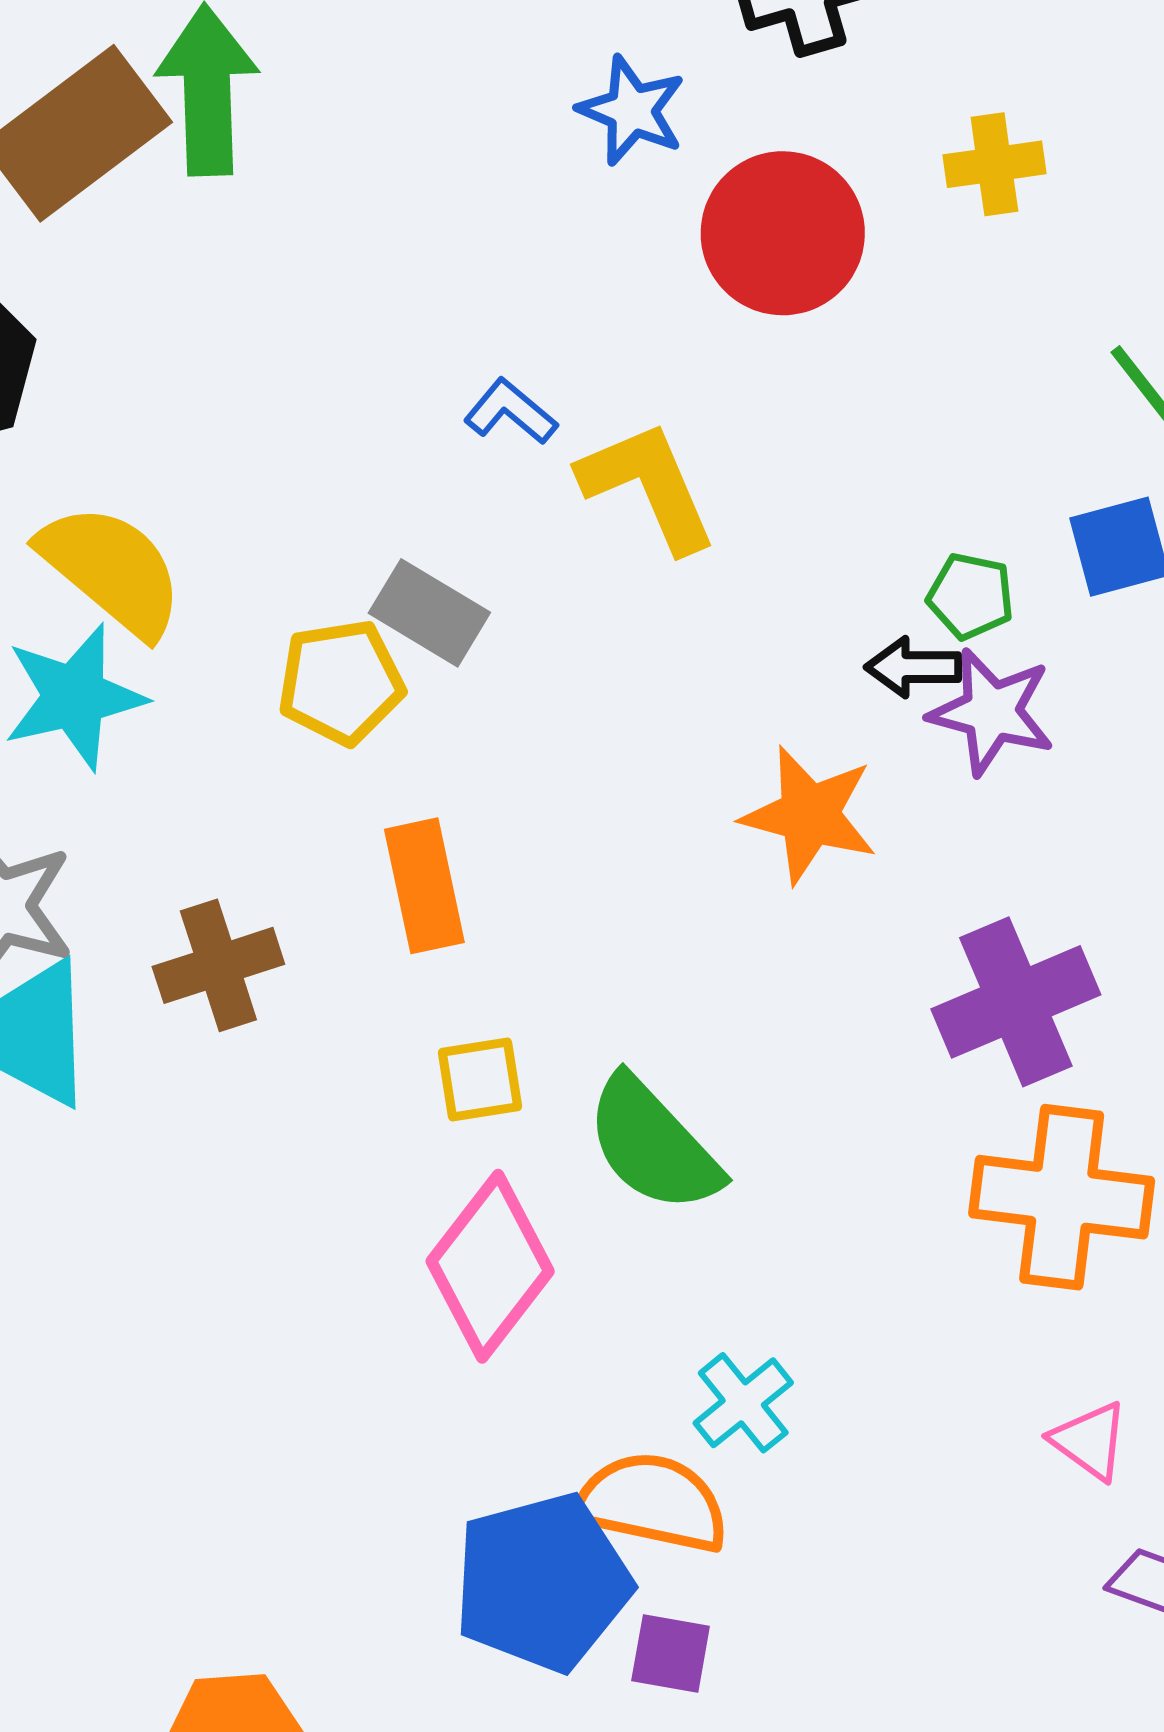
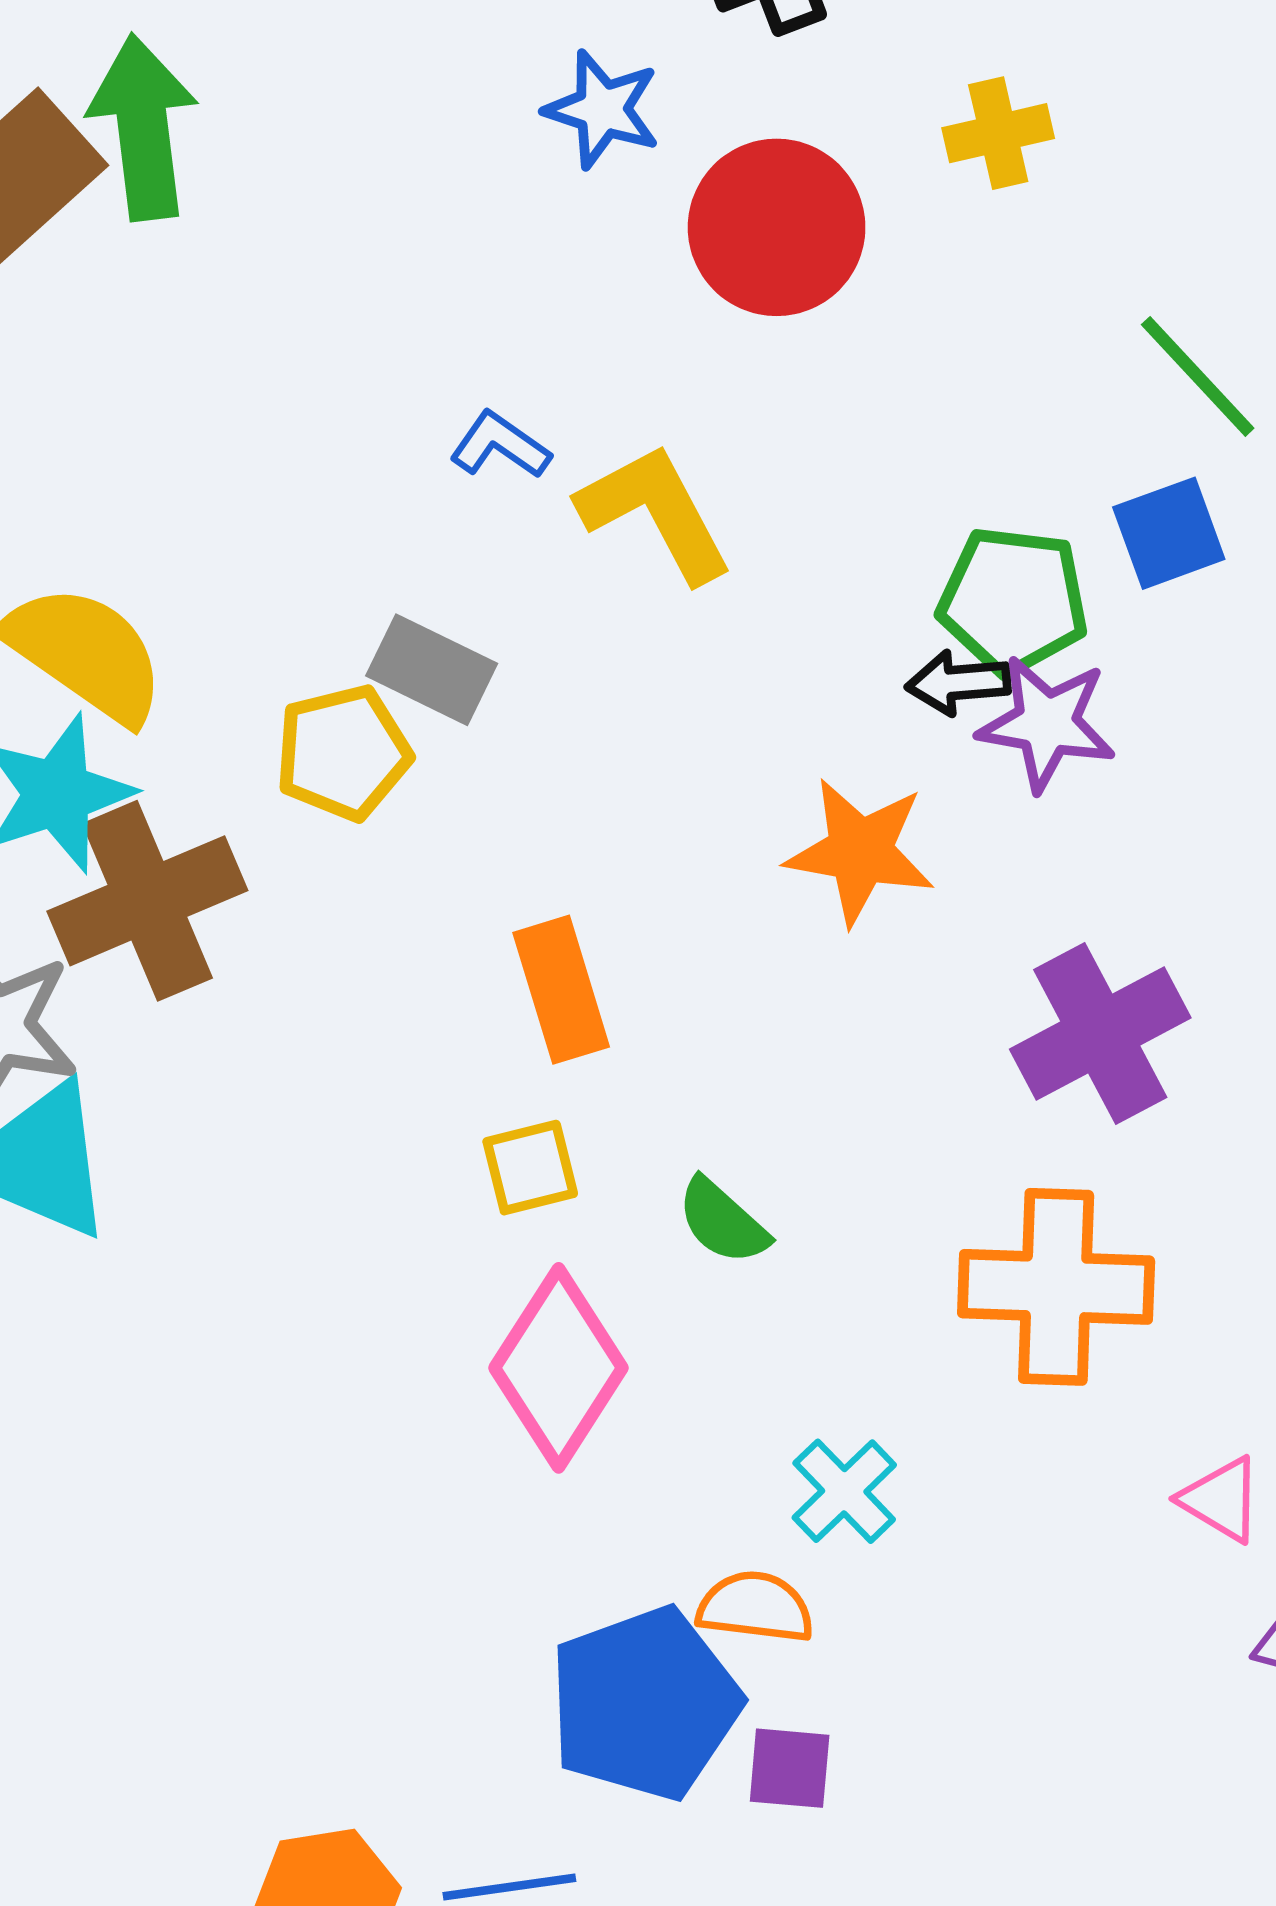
green pentagon: (971, 596) -> (1013, 601), size x1.6
orange rectangle: (424, 886) -> (561, 990), moved
brown cross: (218, 965) -> (147, 901), moved, size x1.4
green semicircle: (653, 1145) -> (723, 1221), size x0.6
orange cross: (1062, 1197) -> (1056, 1287), moved
orange semicircle: (652, 1502) -> (755, 1607), size x0.7

